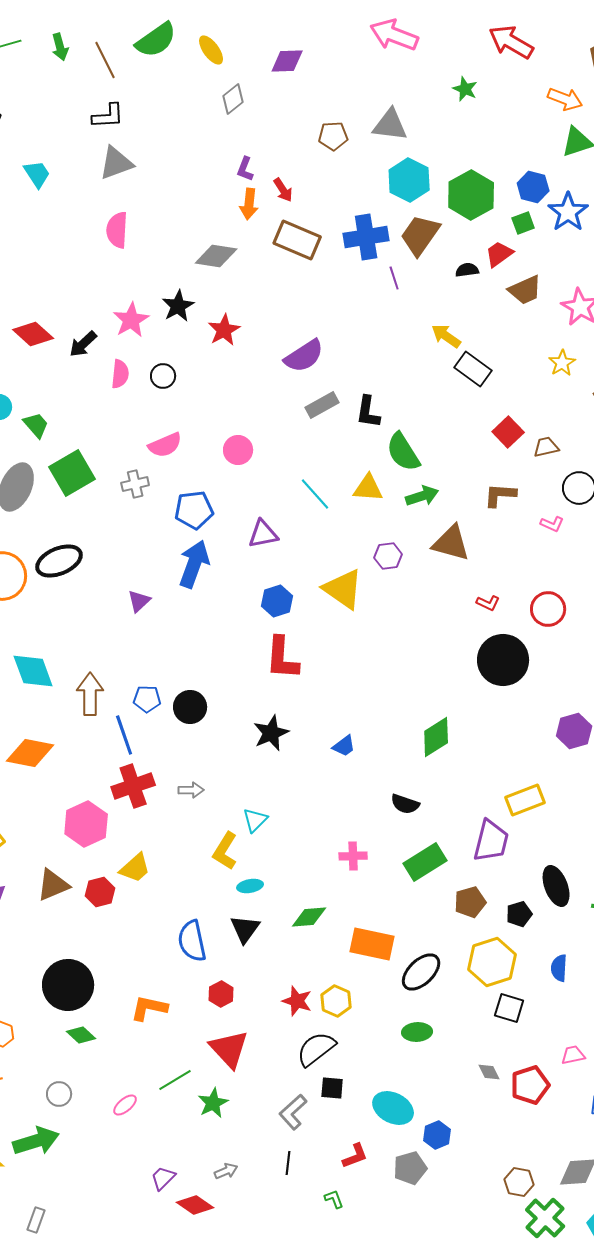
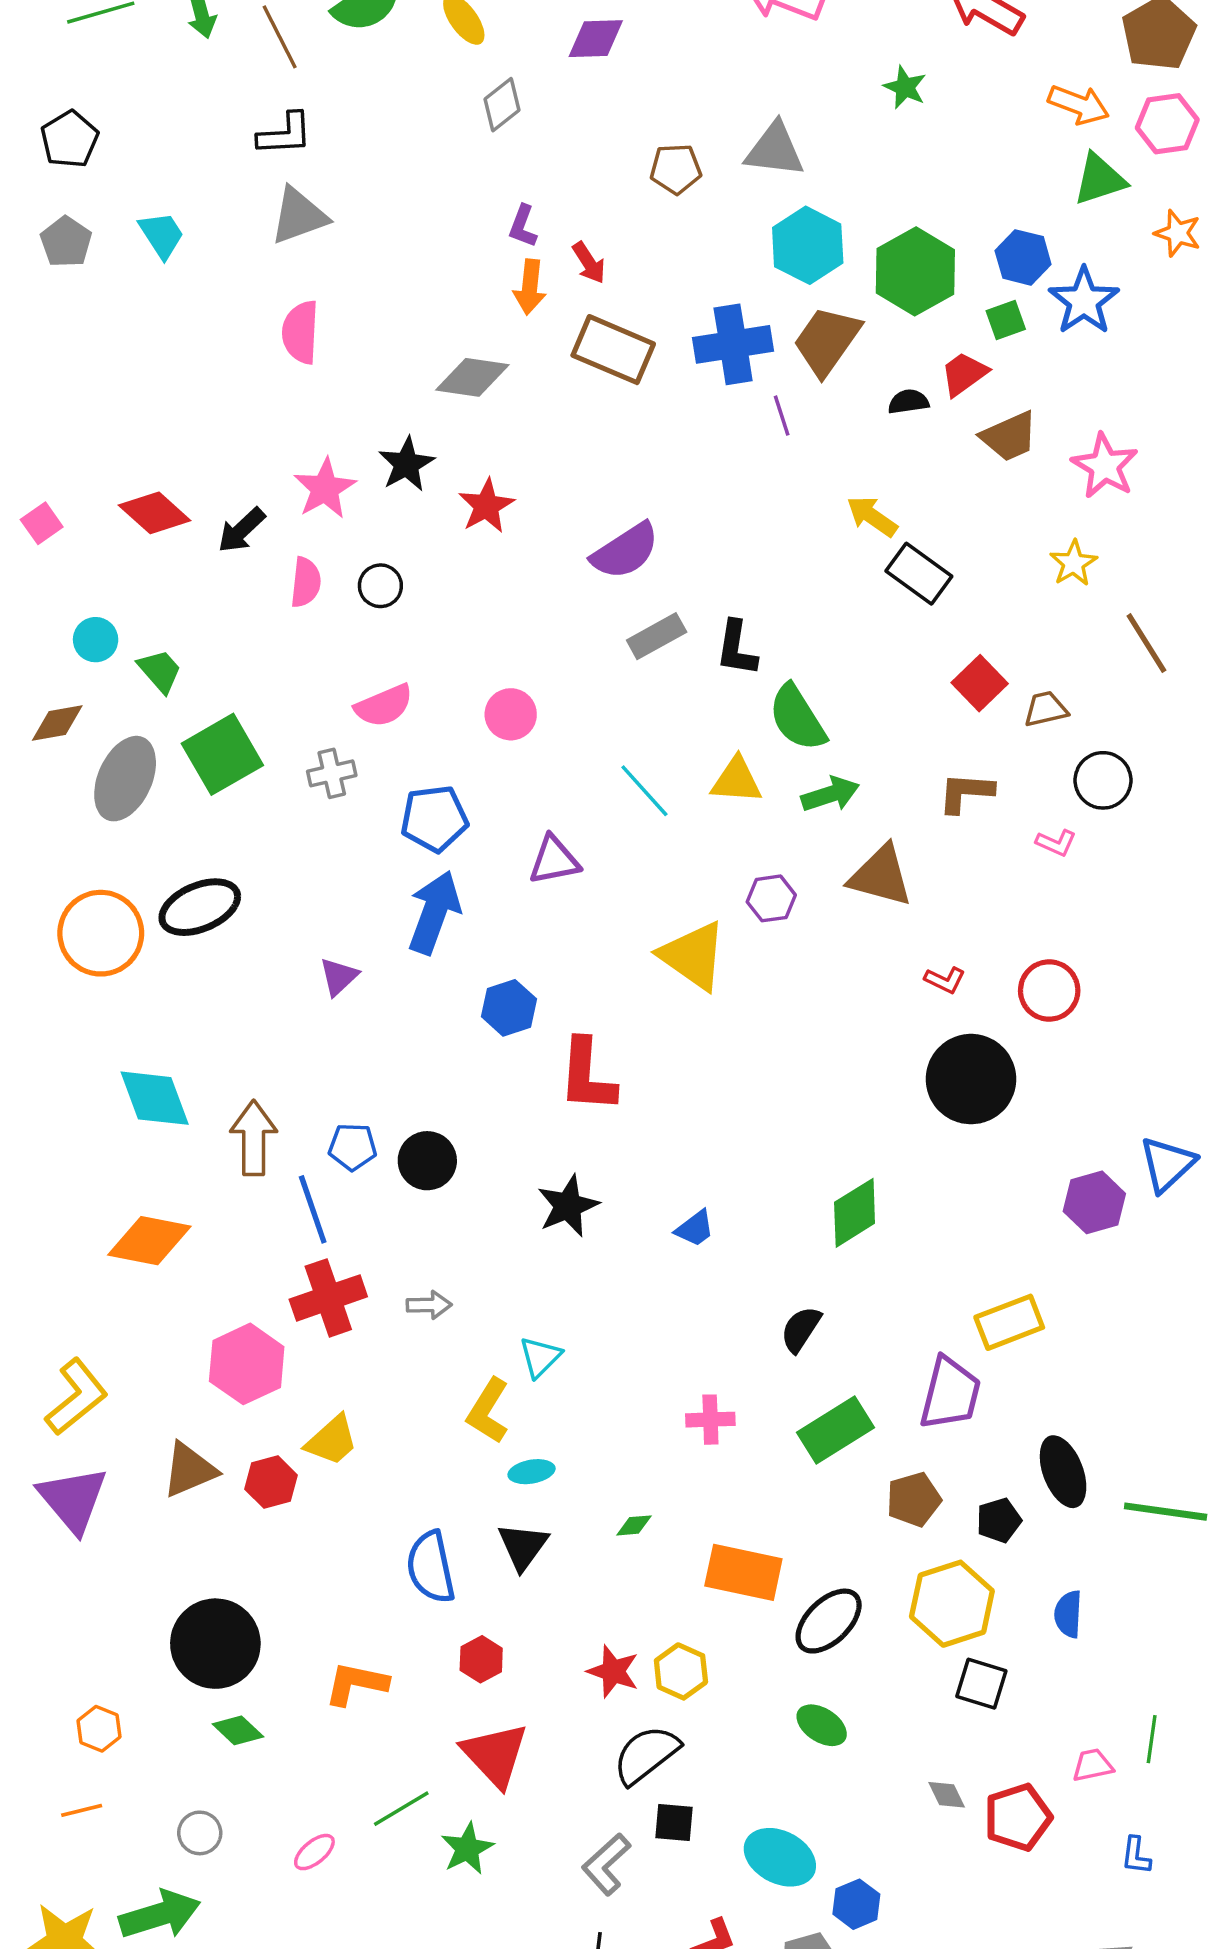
blue hexagon: (277, 601) -> (509, 1008), moved
black semicircle: (405, 804) -> (801, 1329), turned 104
green diamond: (309, 917) -> (634, 1525), size x0.6
green ellipse: (417, 1032) -> (822, 1725), turned 36

